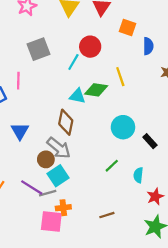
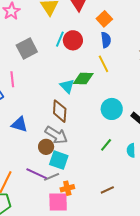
orange square: (127, 28) -> (104, 19), turned 35
blue semicircle: (148, 46) -> (106, 40), moved
cyan line: (73, 62) -> (60, 39), moved
cyan triangle: (77, 96) -> (67, 86), turned 42
blue triangle: (20, 131) -> (19, 124), turned -36
cyan square: (58, 176) -> (59, 160), turned -30

